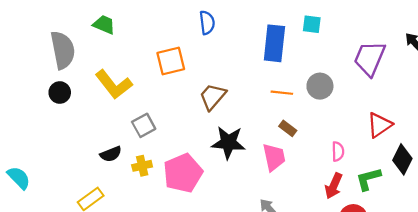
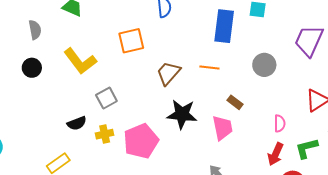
gray semicircle: (63, 50) -> (35, 30), size x0.6
orange line: (282, 93) -> (209, 68), moved

